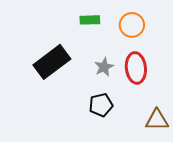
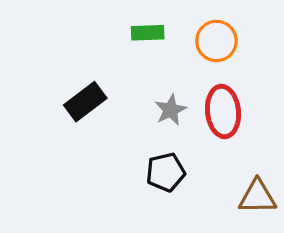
black rectangle: (52, 62) -> (85, 102), size x0.7

